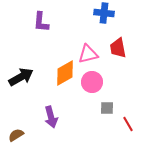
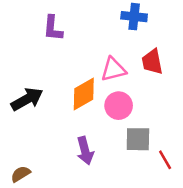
gray square: (107, 108) -> (138, 139), size x1.5
purple arrow: (51, 117) -> (85, 151), moved

